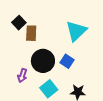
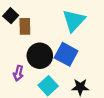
blue square: (67, 61) -> (66, 54), size x1.5

